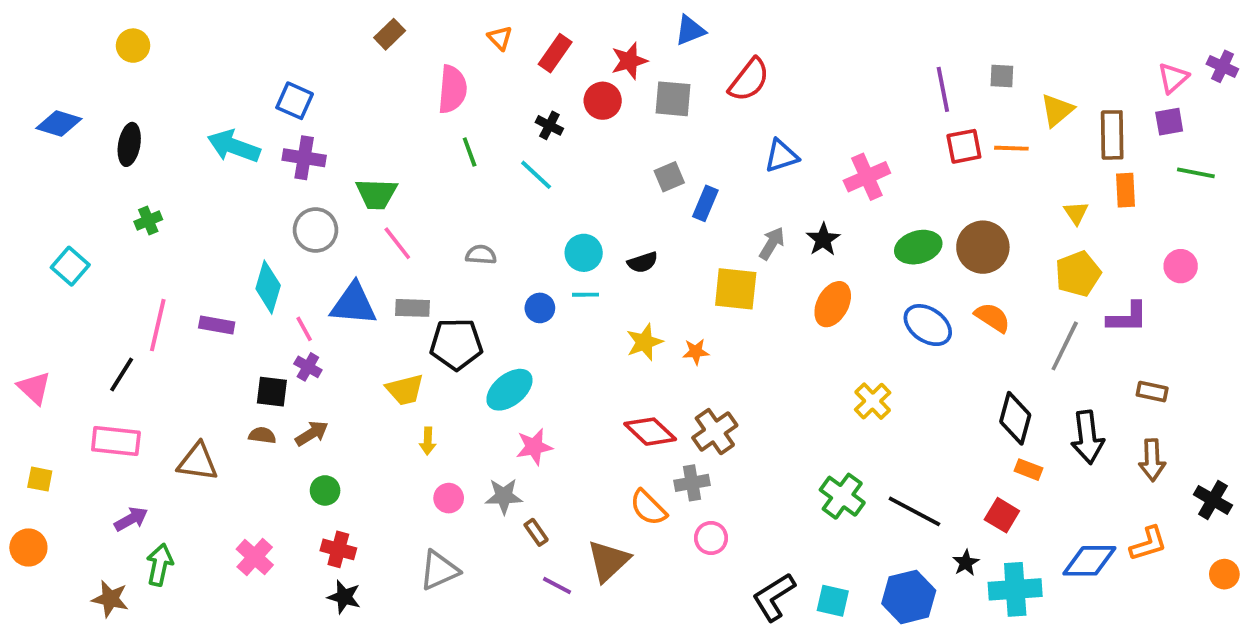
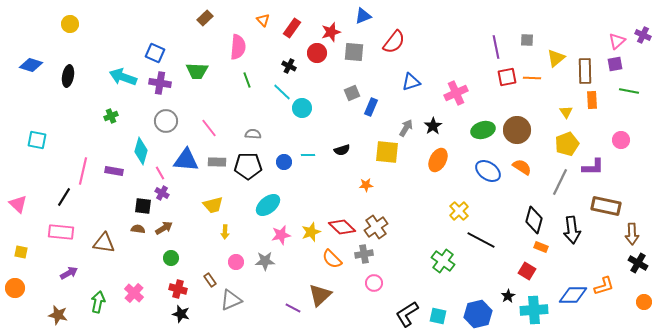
green trapezoid: (376, 194) -> (197, 71), moved
green cross: (148, 220) -> (111, 116), moved
cyan circle: (584, 253) -> (302, 108), moved
black semicircle: (643, 262) -> (342, 150), moved
cyan square: (70, 266) -> (37, 140), turned -30
yellow star: (644, 342) -> (311, 232), moved
black pentagon: (456, 344) -> (248, 166), moved
brown rectangle: (1152, 392) -> (606, 206), size x1.8
brown arrow: (1152, 460) -> (632, 234), moved
orange semicircle: (648, 508) -> (332, 259), moved
black line: (914, 511) -> (481, 240), moved
brown rectangle: (536, 532) -> (210, 280), moved
green arrow: (160, 565) -> (98, 302), moved

